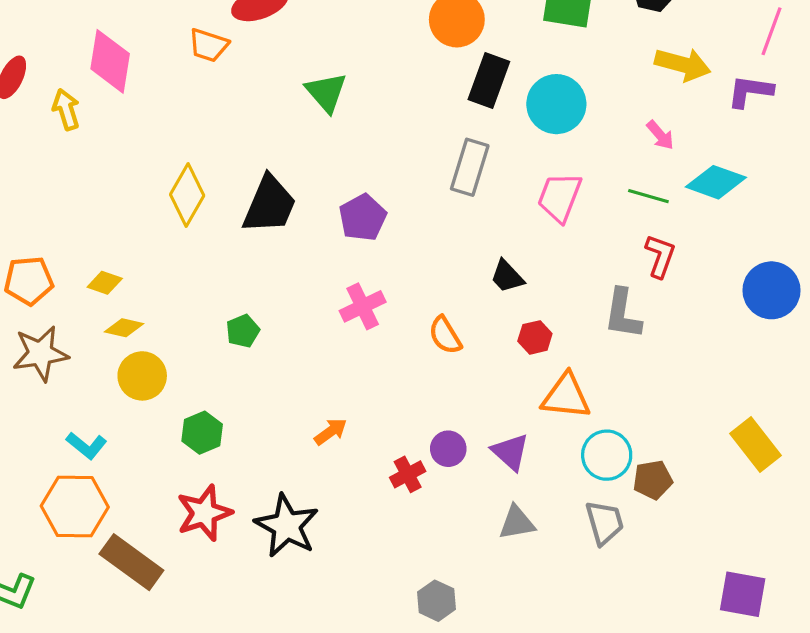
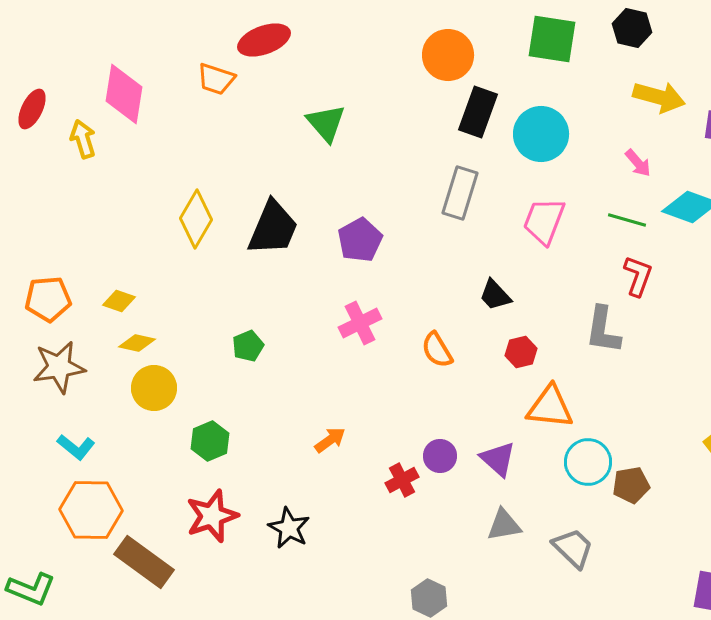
cyan L-shape: (87, 446) -> (76, 447), moved
gray trapezoid: (605, 523) -> (573, 548), moved, turned -30
black star: (287, 526) -> (289, 528), size x0.7

